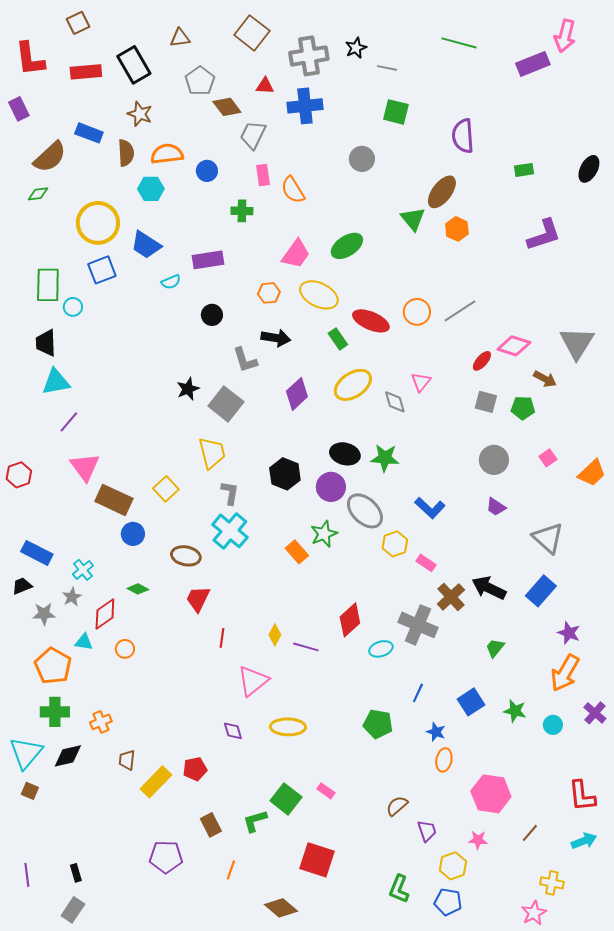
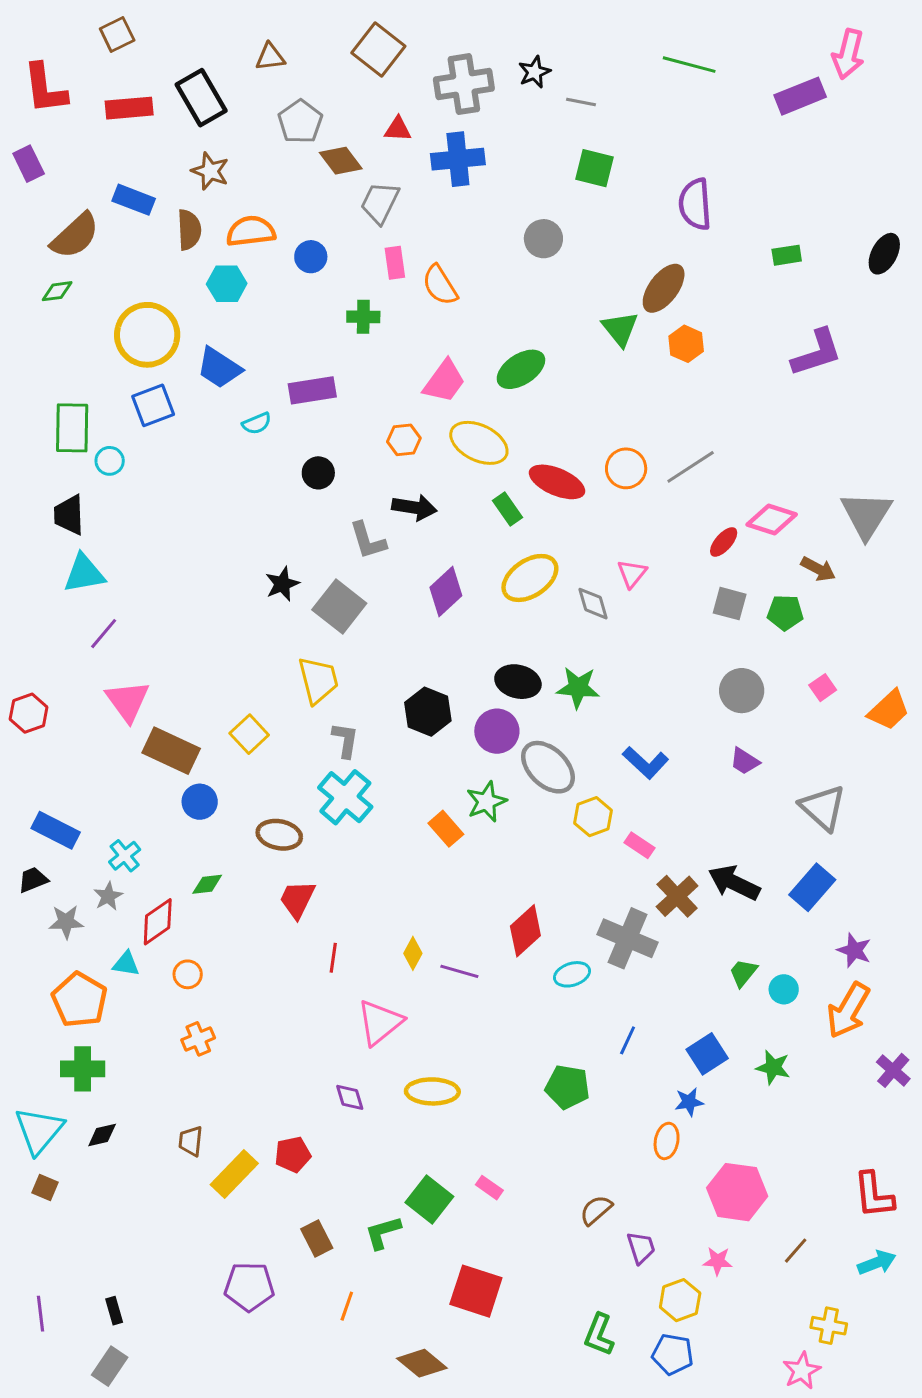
green diamond: (138, 589) -> (207, 884), turned -35
orange cross: (101, 722) -> (198, 1039), moved
cyan circle: (553, 725) -> (784, 989), moved
blue star: (436, 732) -> (689, 1102), moved, turned -30
black diamond: (68, 756) -> (102, 1135), size x0.7

